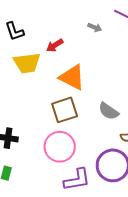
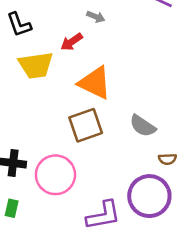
gray arrow: (95, 27) -> (96, 17), moved
pink circle: (60, 147) -> (55, 175), moved

